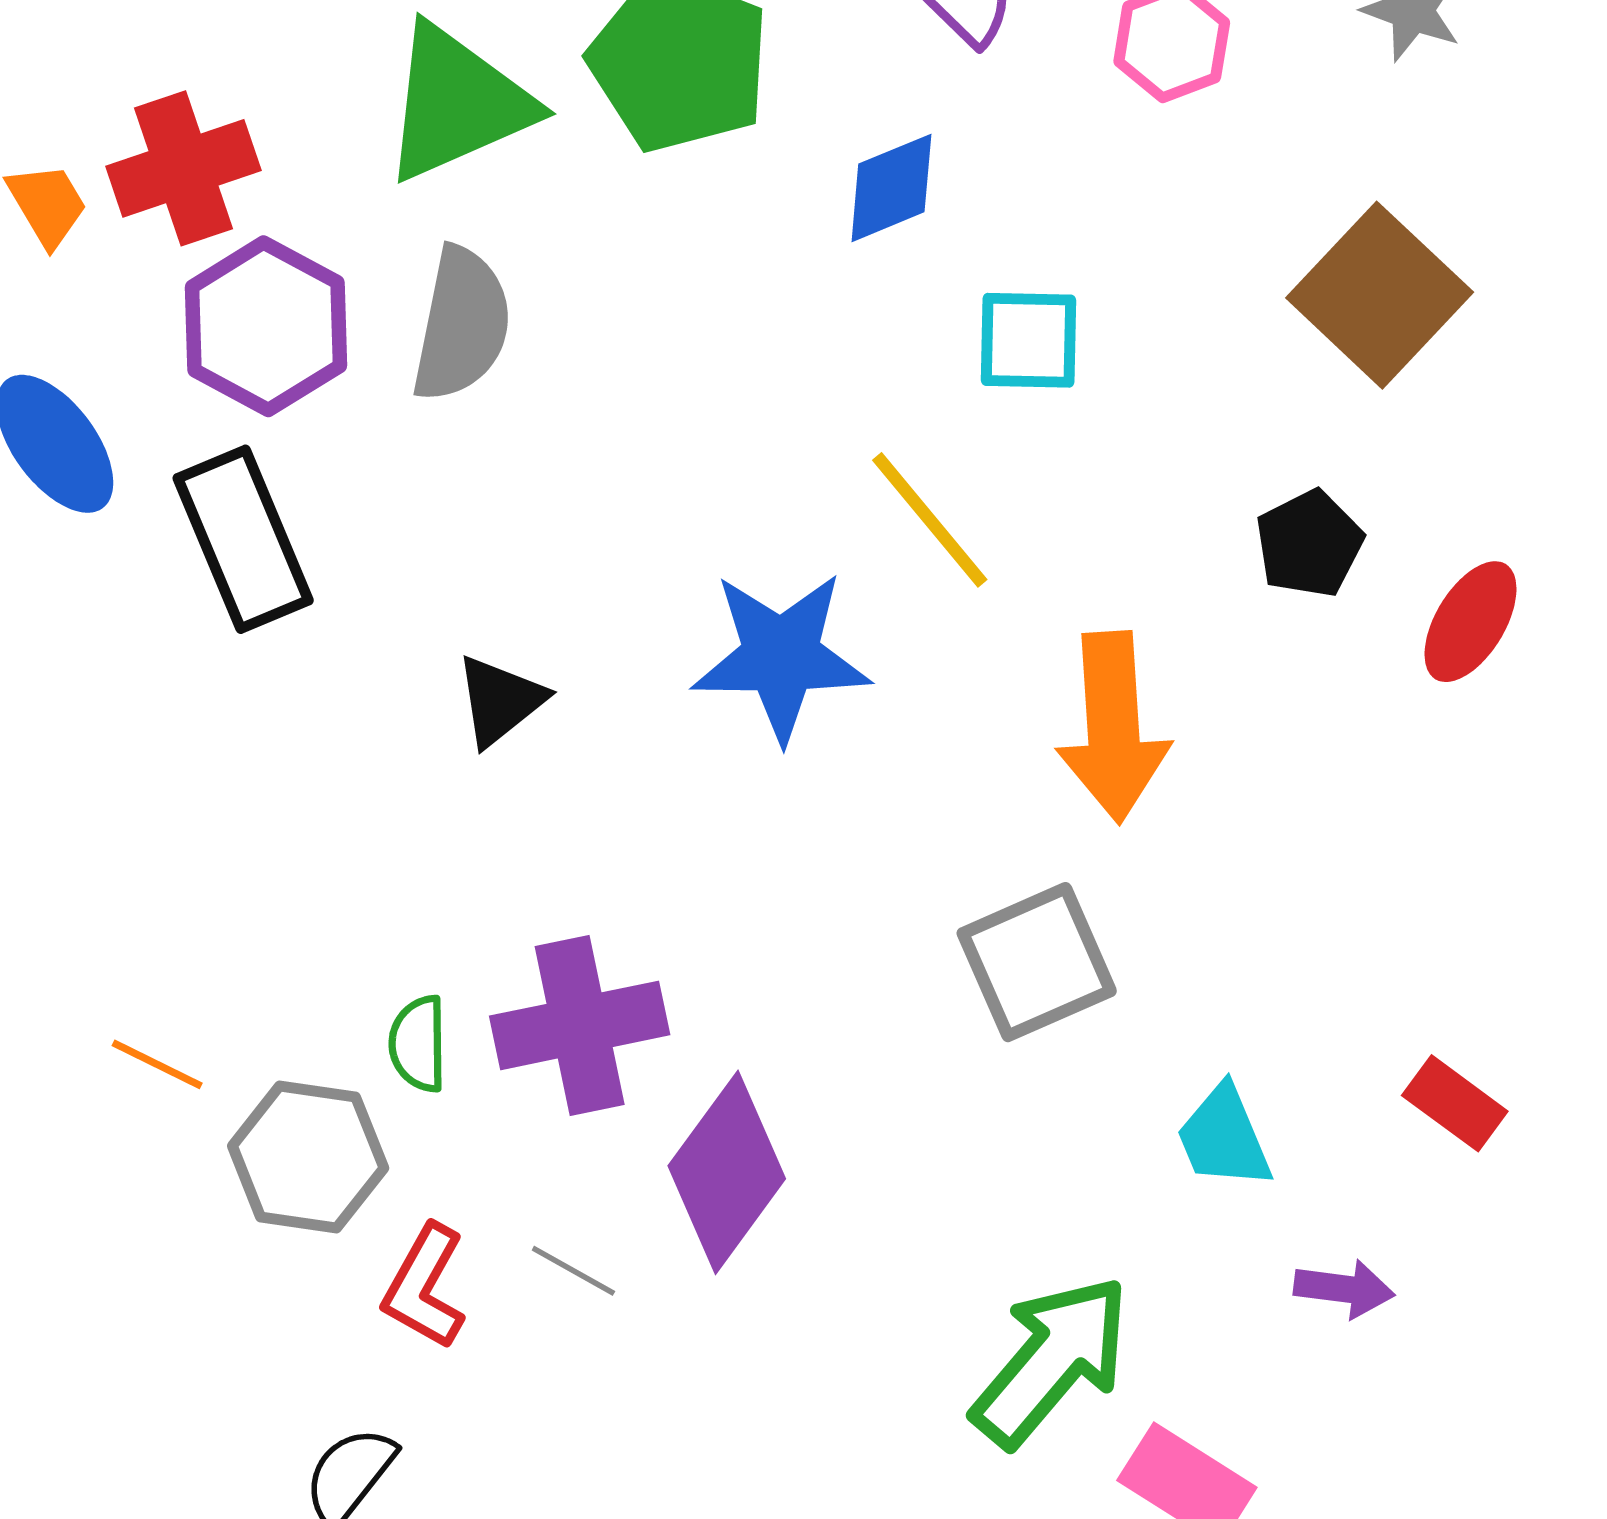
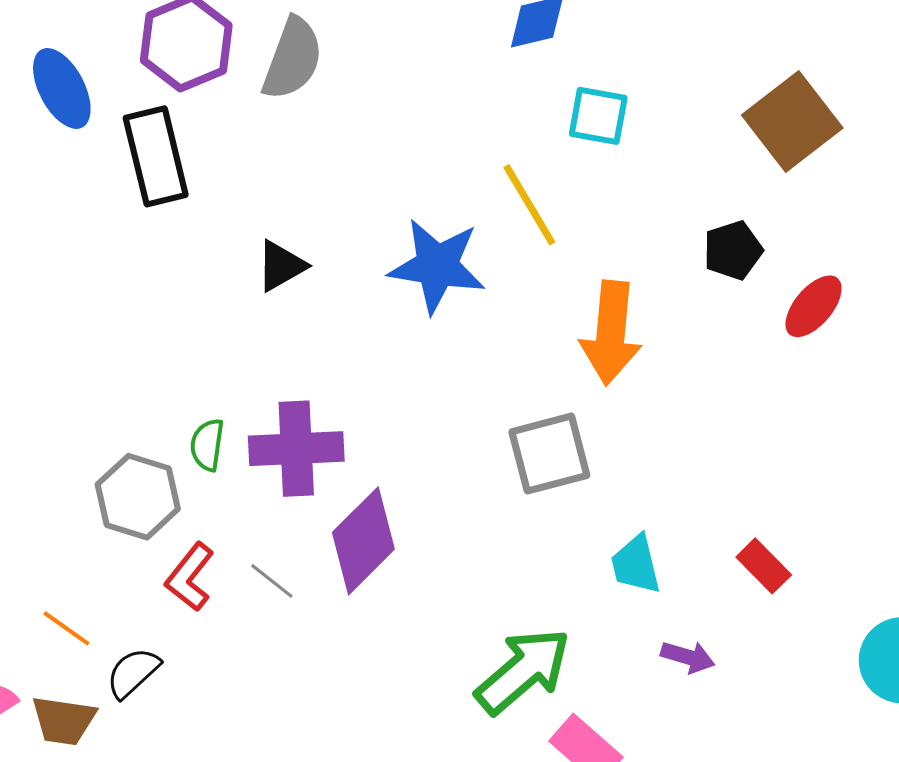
orange line: (157, 1064) -> (66, 628), moved

